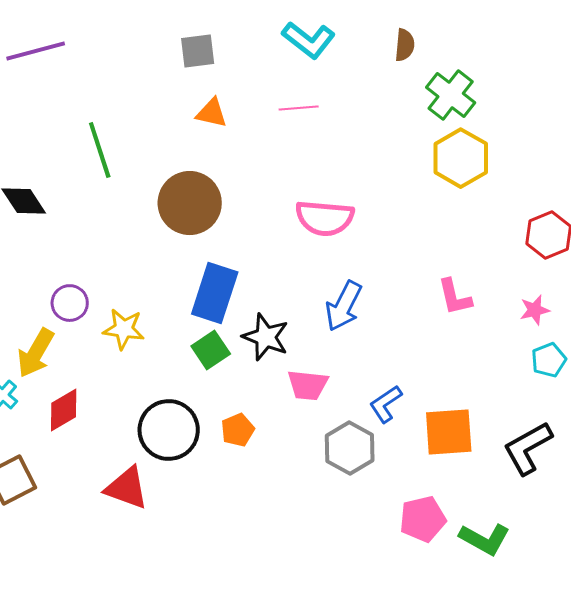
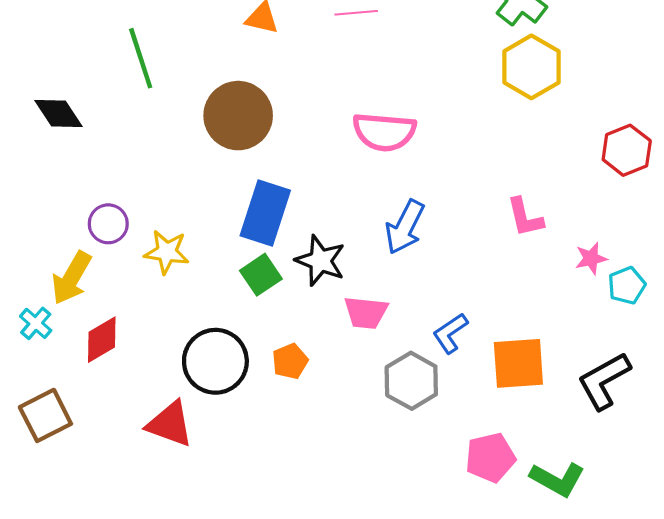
pink star: (535, 310) -> (591, 258), moved

